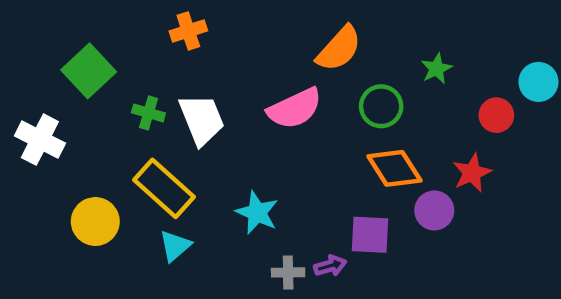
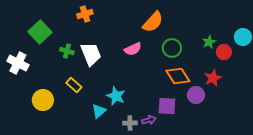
green star: (437, 69) -> (209, 42), moved
pink semicircle: (295, 109) -> (133, 49), size x0.7
yellow rectangle: (164, 188) -> (74, 85), size x0.6
cyan triangle: (175, 246) -> (99, 111), moved

